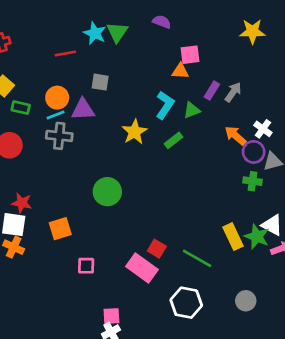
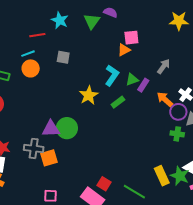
green triangle: (117, 32) -> (92, 21), moved
orange triangle: (180, 71) -> (124, 50), turned -32
purple rectangle: (212, 91) -> (143, 85), moved
purple triangle: (83, 109) -> (51, 129), moved
cyan line: (55, 115) -> (28, 54), moved
gray cross: (59, 136) -> (34, 148), moved
green circle: (107, 192) -> (67, 128), moved
orange square: (60, 229) -> (49, 158), moved

